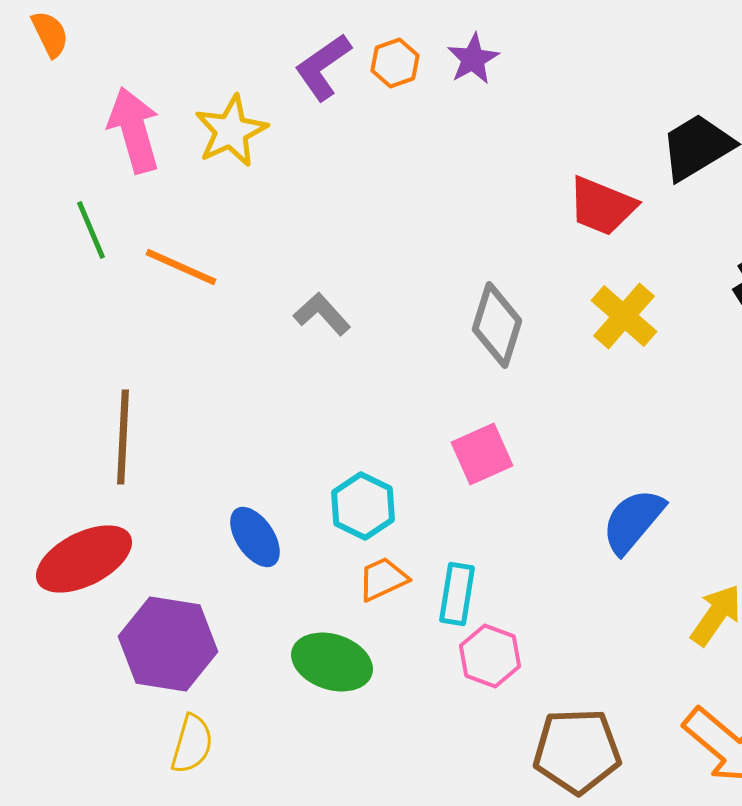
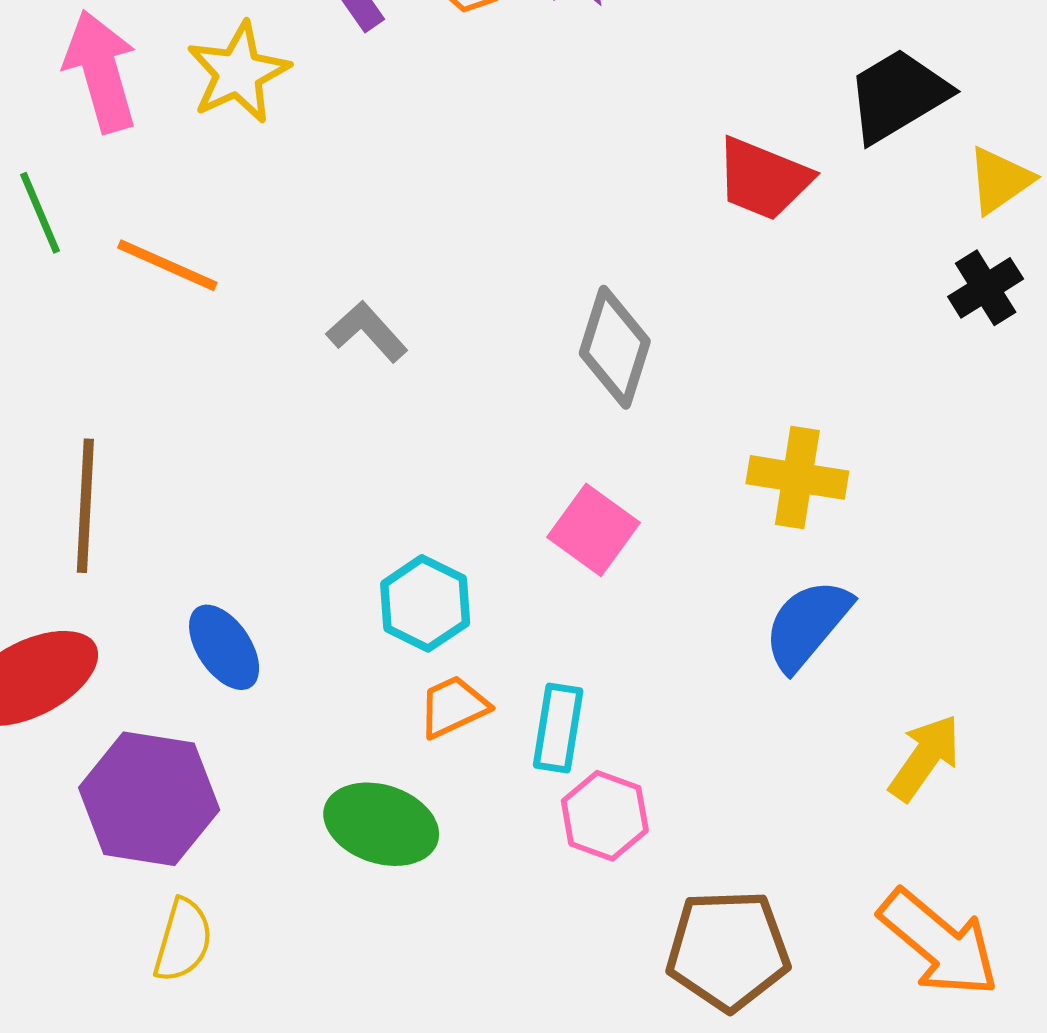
yellow cross: (624, 316) -> (797, 477), moved, turned -32
pink square: (482, 454) -> (594, 530), turned -30
blue ellipse: (255, 537) -> (224, 647), moved

